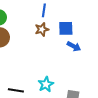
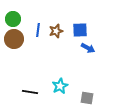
blue line: (44, 10) -> (38, 30), moved

